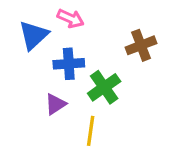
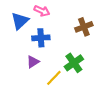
green cross: (104, 87) -> (74, 63), moved
yellow line: (91, 131) -> (54, 78), turned 36

